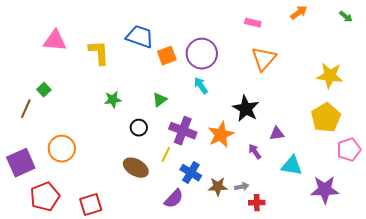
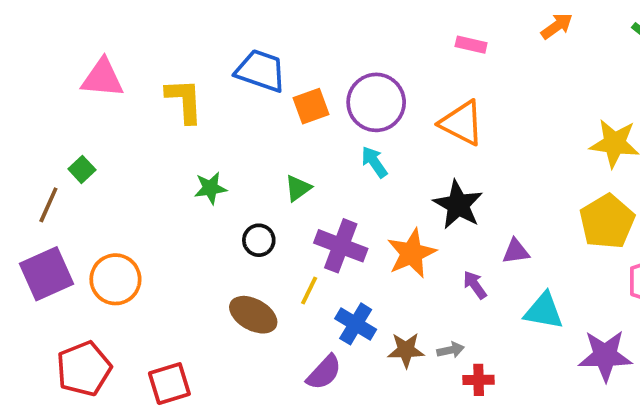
orange triangle: (264, 59) -> (462, 123), moved, turned -44
purple square: (21, 163) -> (47, 274), moved

